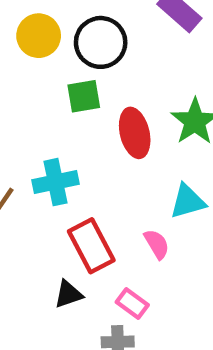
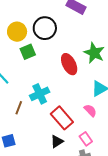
green square: (84, 96) -> (28, 52), moved
pink rectangle: (132, 304) -> (86, 139), turned 32

